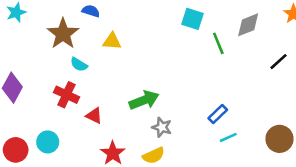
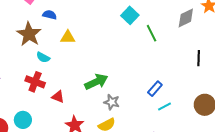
cyan square: (192, 19) -> (130, 15), turned 30
gray diamond: (248, 25) -> (186, 18), moved
black line: (278, 62) -> (199, 58), moved, turned -42

